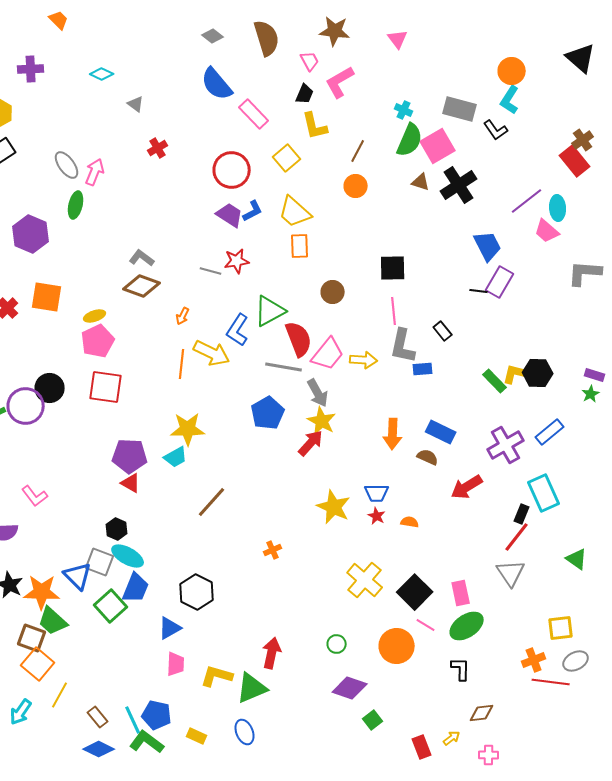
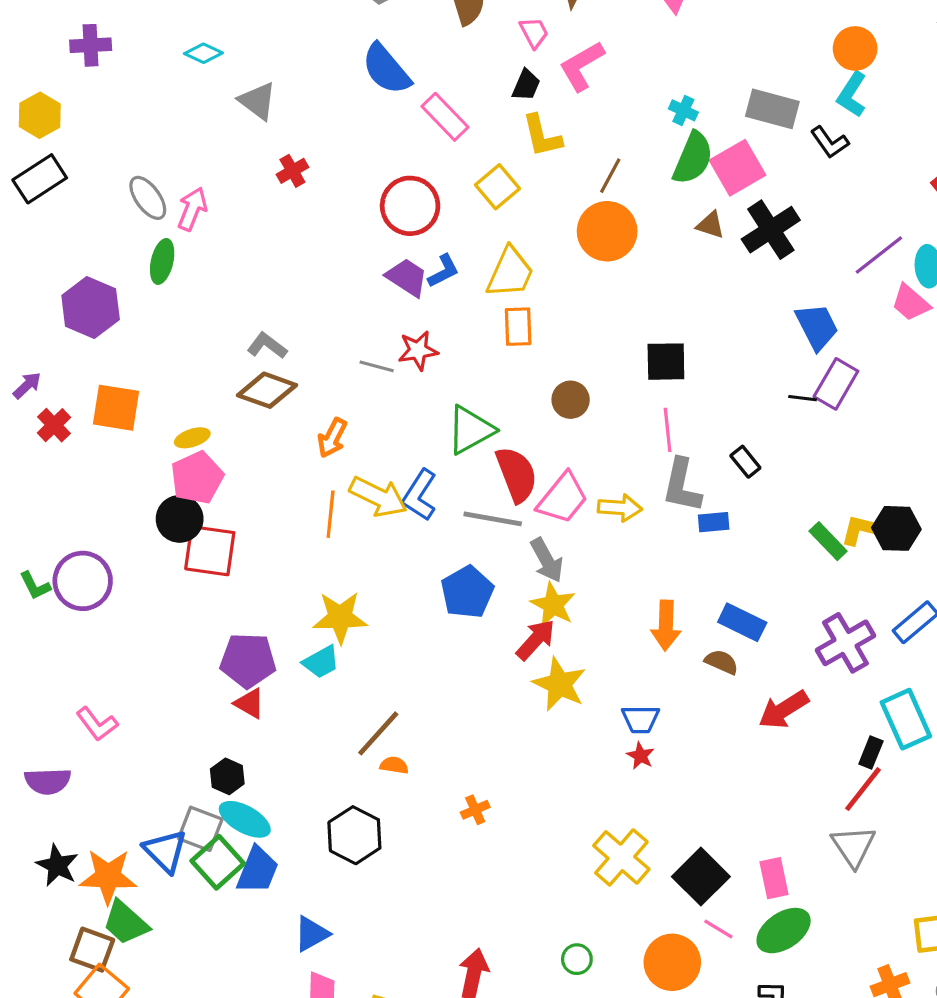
gray triangle: (136, 104) -> (257, 101), size x1.5
orange circle: (356, 186) -> (607, 231), size x1.6
yellow trapezoid: (295, 212) -> (510, 273), turned -108
orange arrow: (183, 316) -> (332, 438), size x1.4
blue L-shape: (238, 330) -> (420, 495), moved
black circle: (50, 388) -> (180, 519), moved
yellow star: (334, 507) -> (559, 684), moved
orange semicircle: (410, 522) -> (394, 765), moved
black hexagon: (197, 592) -> (354, 835), moved
green square: (111, 606) -> (218, 862), moved

